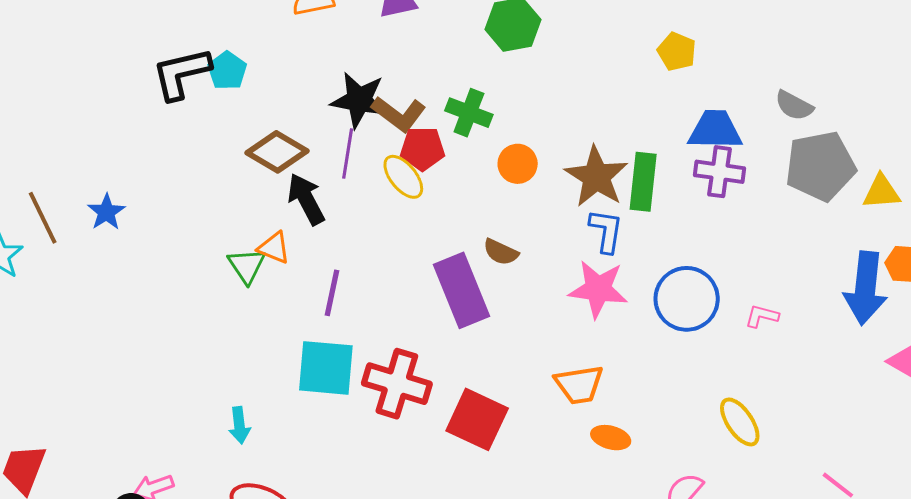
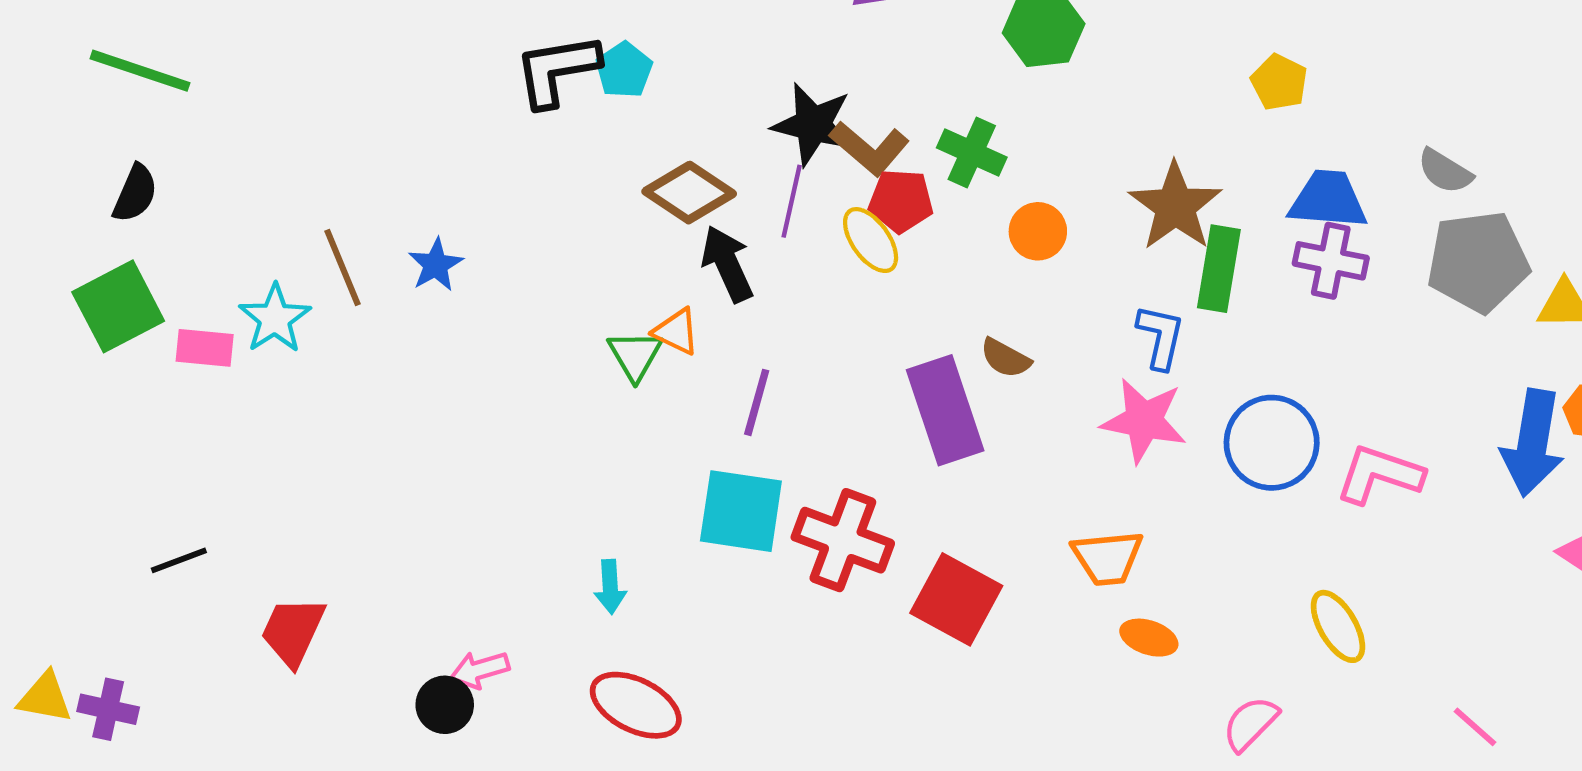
brown star: (596, 177) -> (1175, 206), moved
pink L-shape: (762, 316) -> (1379, 474), size x1.8

